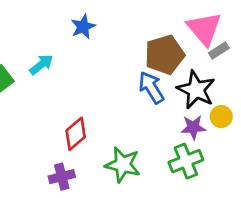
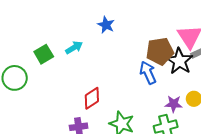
blue star: (83, 27) -> (106, 25), turned -30
black star: (196, 90) -> (180, 61), moved

